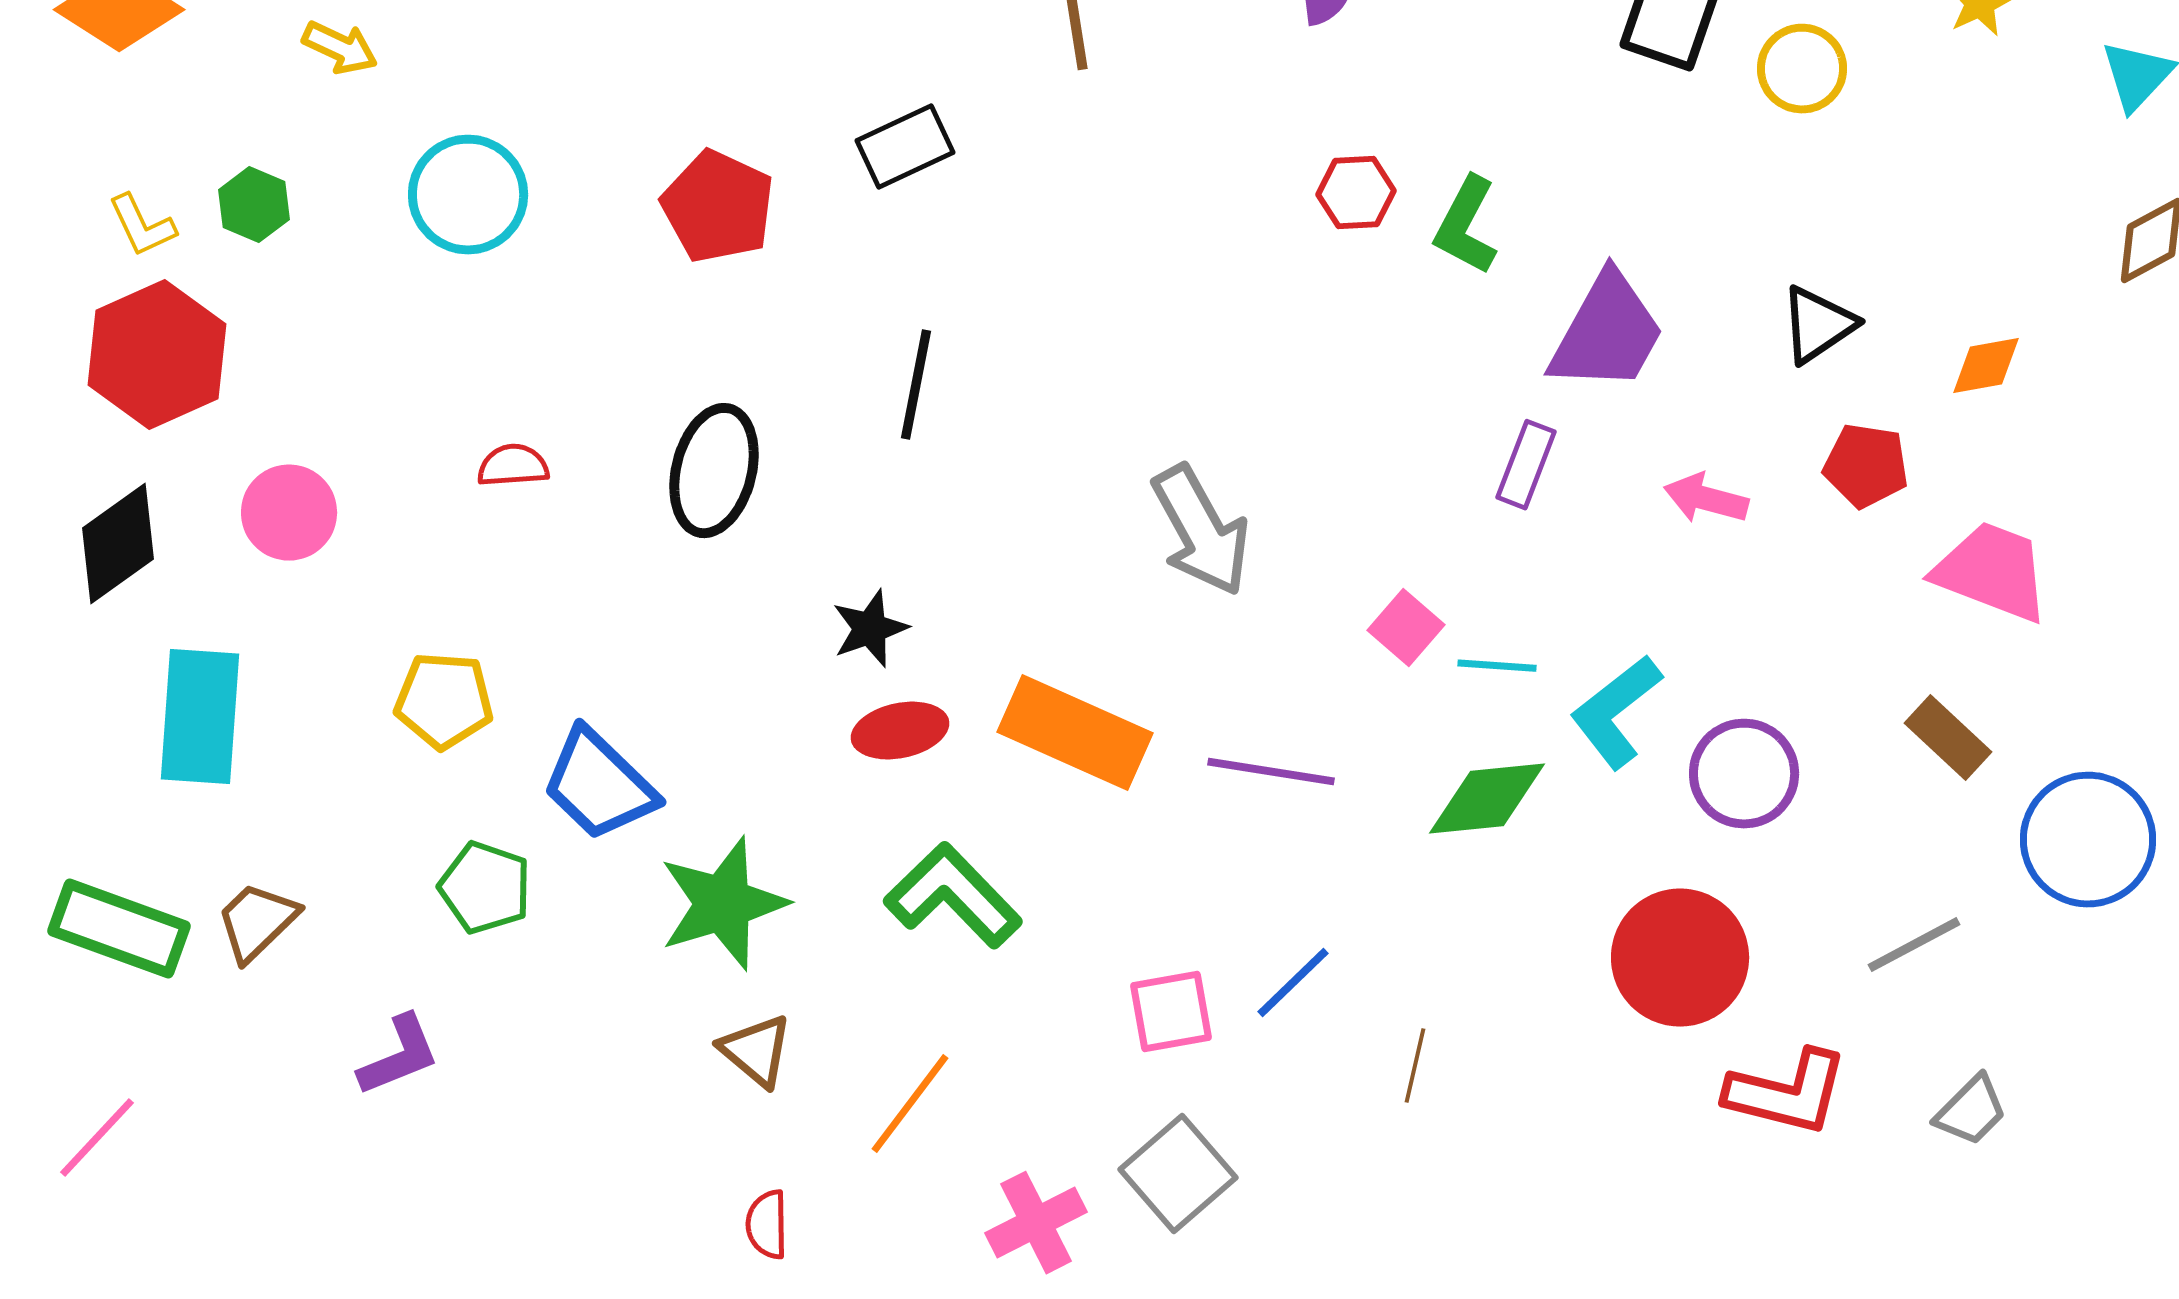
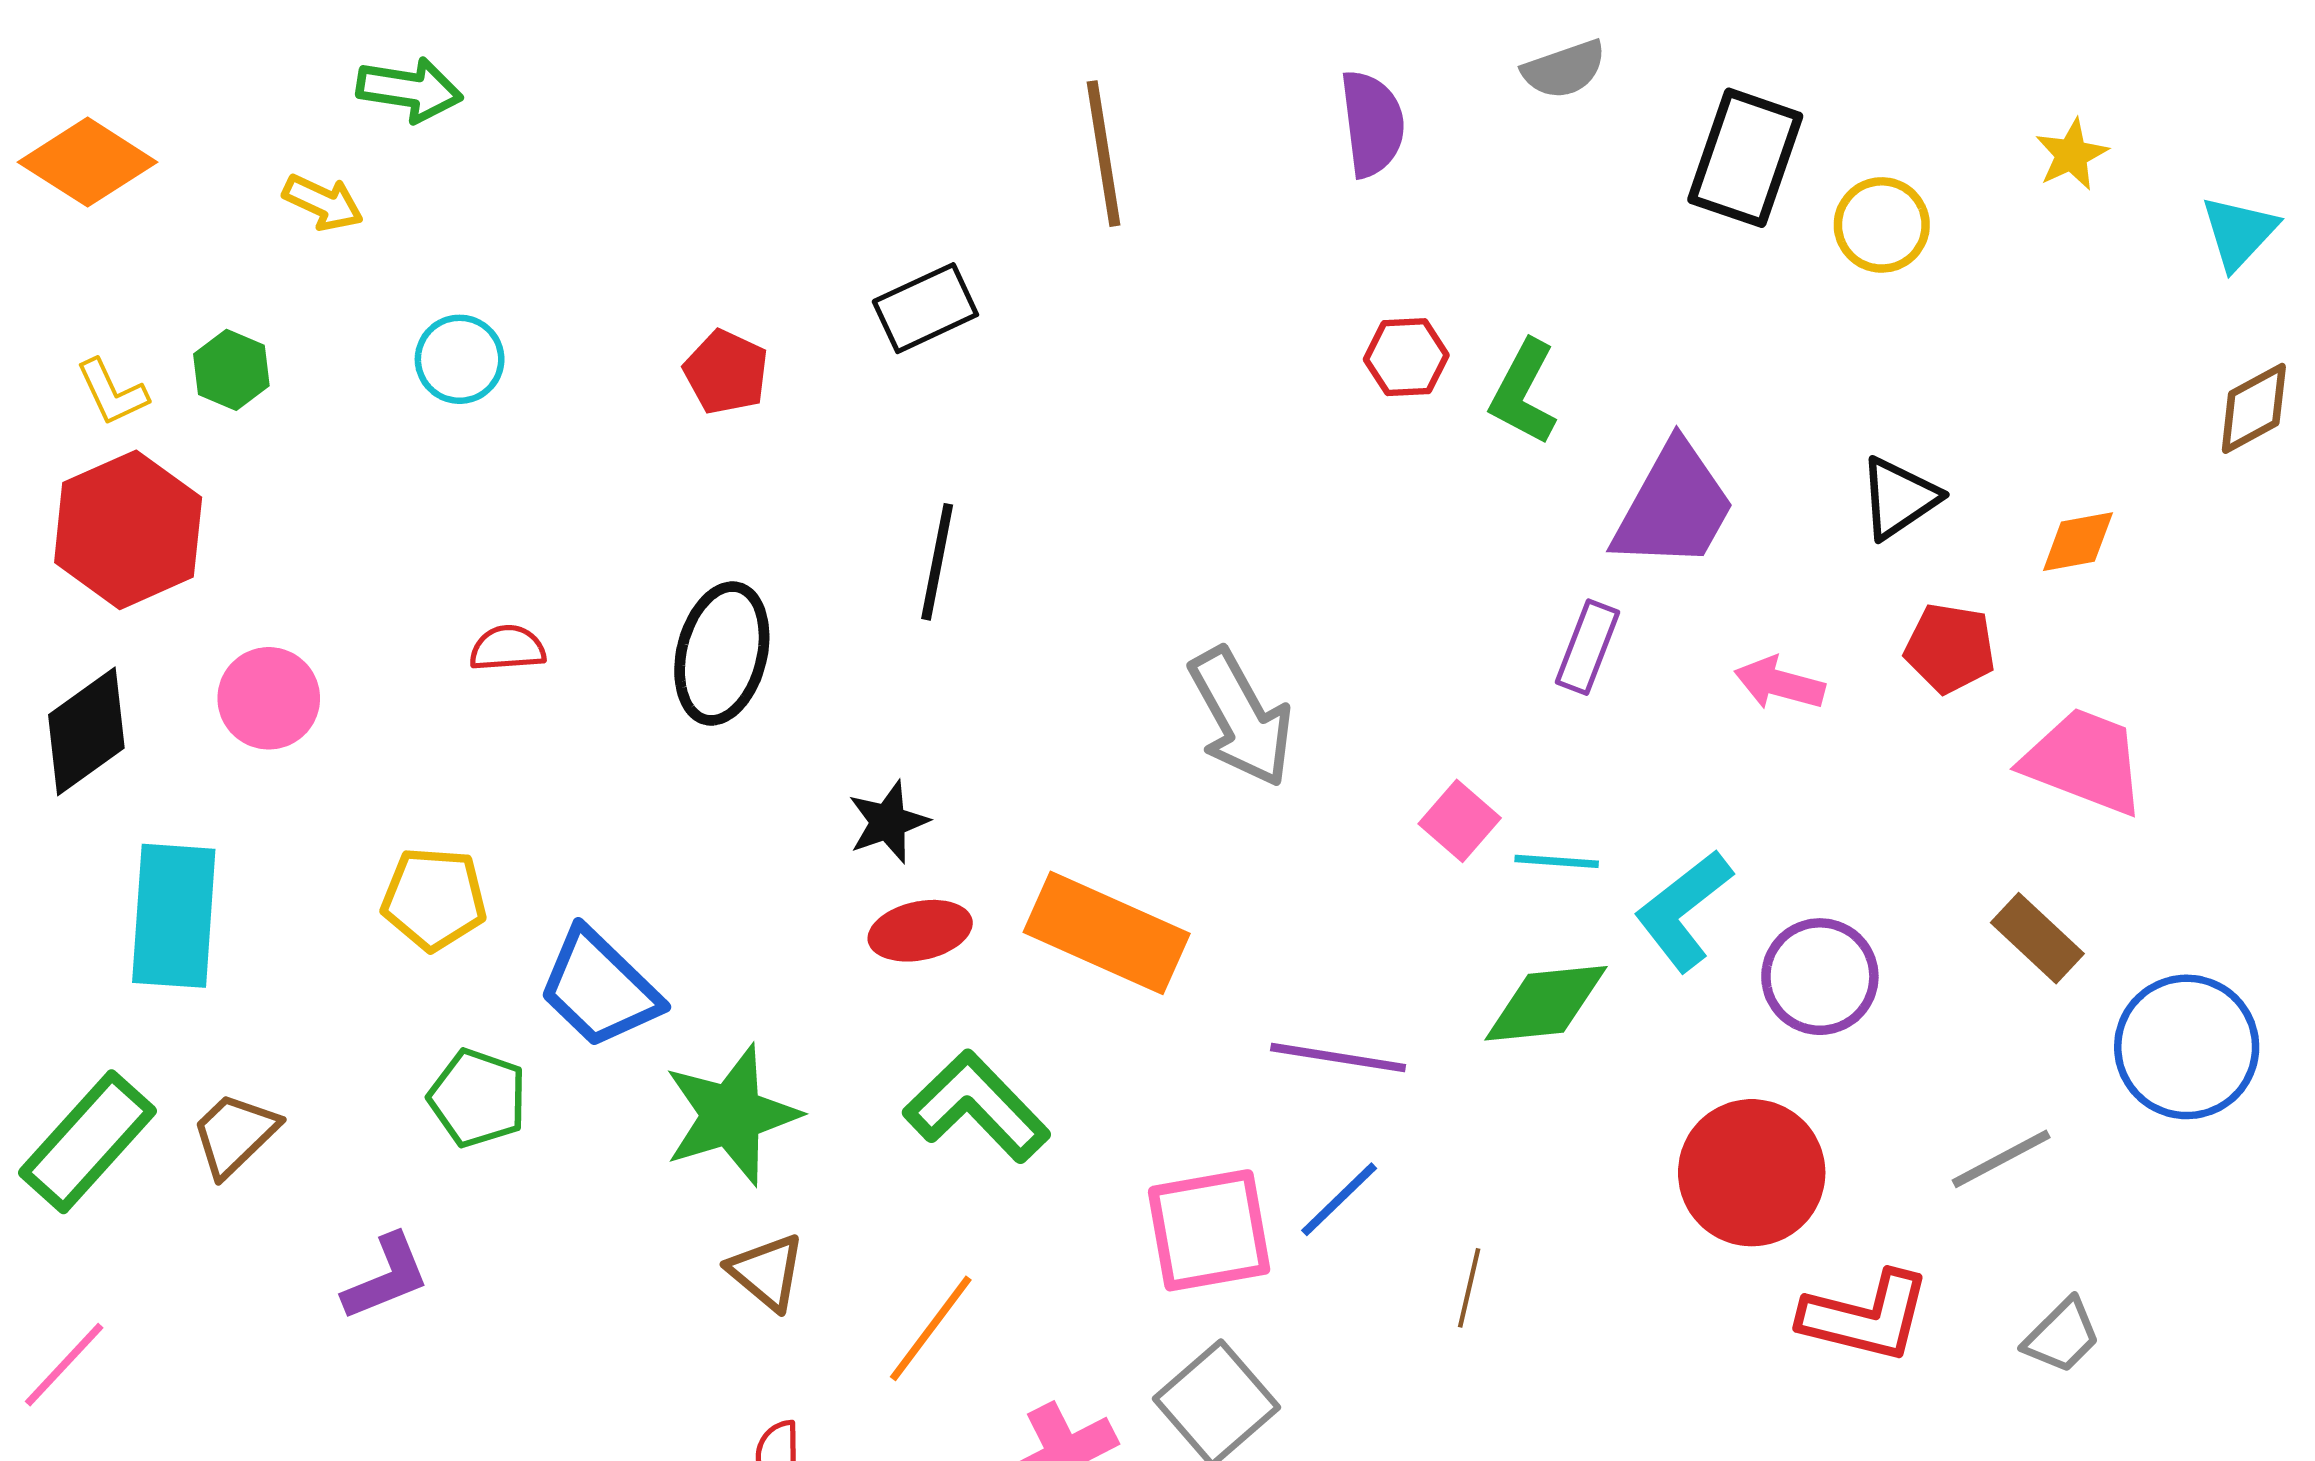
cyan circle: (468, 195) -> (460, 359), size x0.7
red pentagon: (718, 207) -> (726, 372), size x0.7
purple line: (1271, 772) -> (1338, 1058), moved
green rectangle: (119, 929) -> (88, 1142), turned -68
pink square: (1171, 1012) -> (1209, 1230), size x1.4

